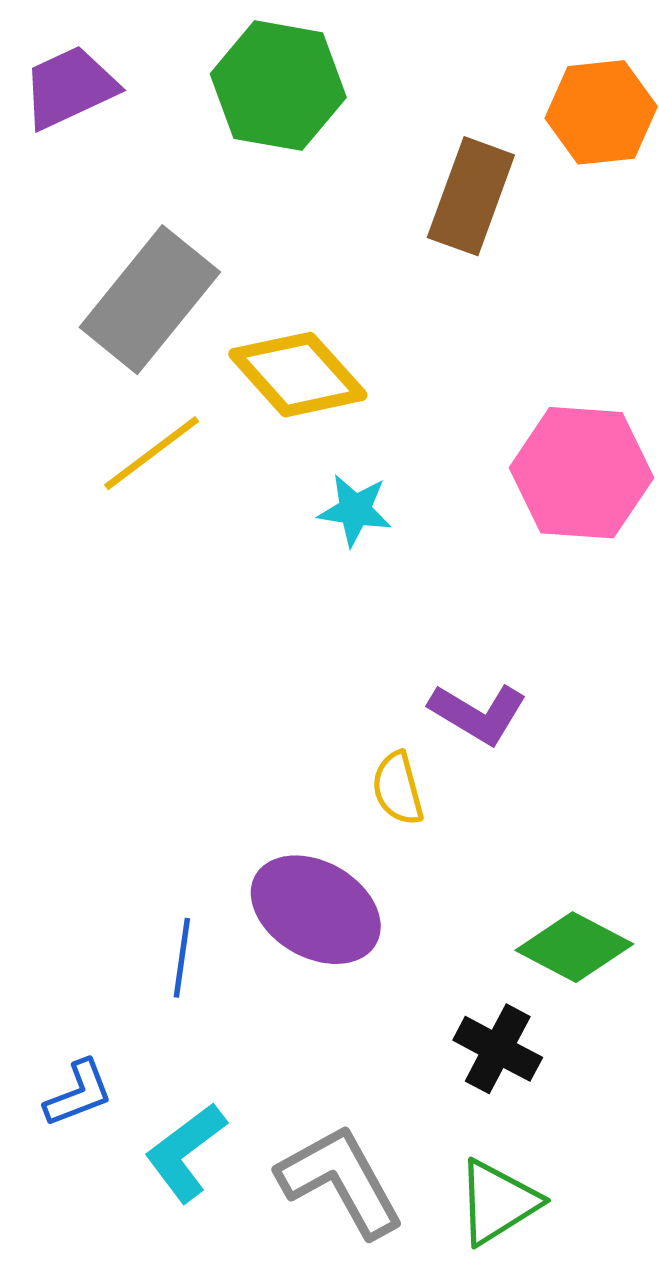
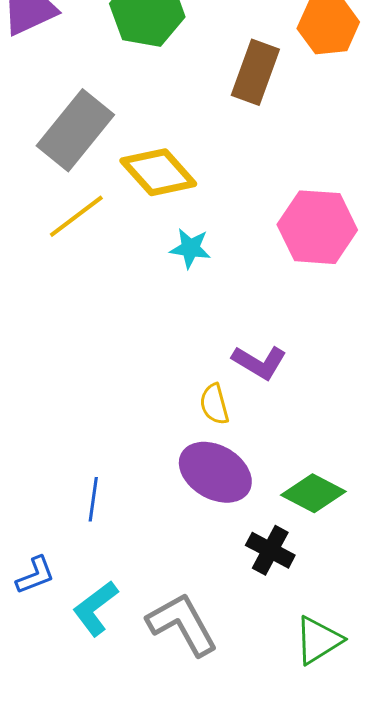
purple ellipse: (316, 910) -> (215, 472), moved
green triangle: (498, 1202) -> (318, 640), moved

